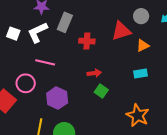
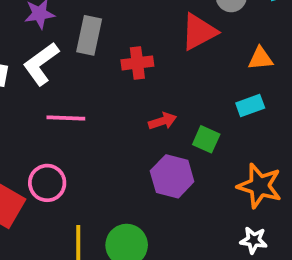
orange triangle: (143, 46) -> (260, 58), moved, turned 32
pink circle: (26, 83) -> (47, 183), moved
green square: (101, 91) -> (206, 139), moved
purple hexagon: (57, 98) -> (172, 176), moved

